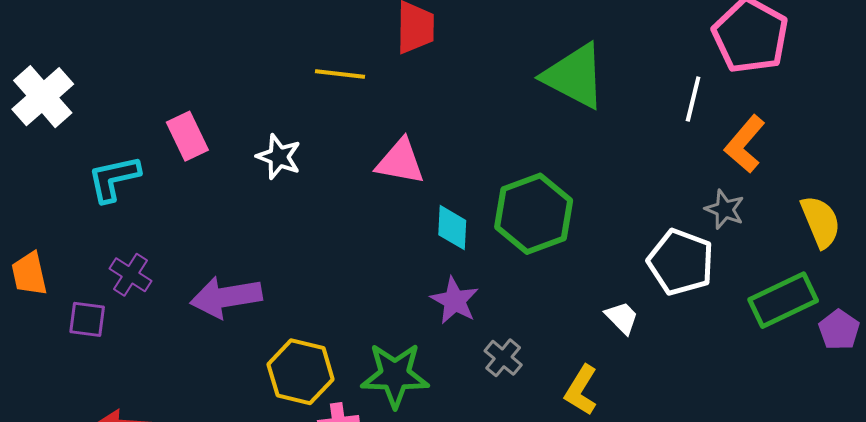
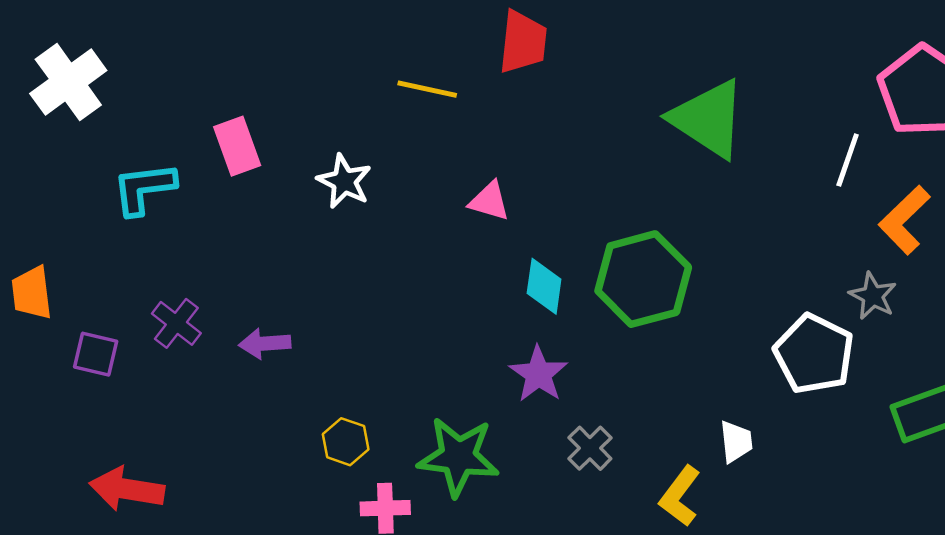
pink triangle: (400, 162) -> (489, 201), size x0.7
purple cross: (130, 275) -> (176, 323), moved
purple arrow: (226, 297) -> (265, 343), size x0.6
white trapezoid: (622, 318) -> (736, 442), moved, turned 33
yellow hexagon: (301, 372) -> (346, 442), size x0.6

